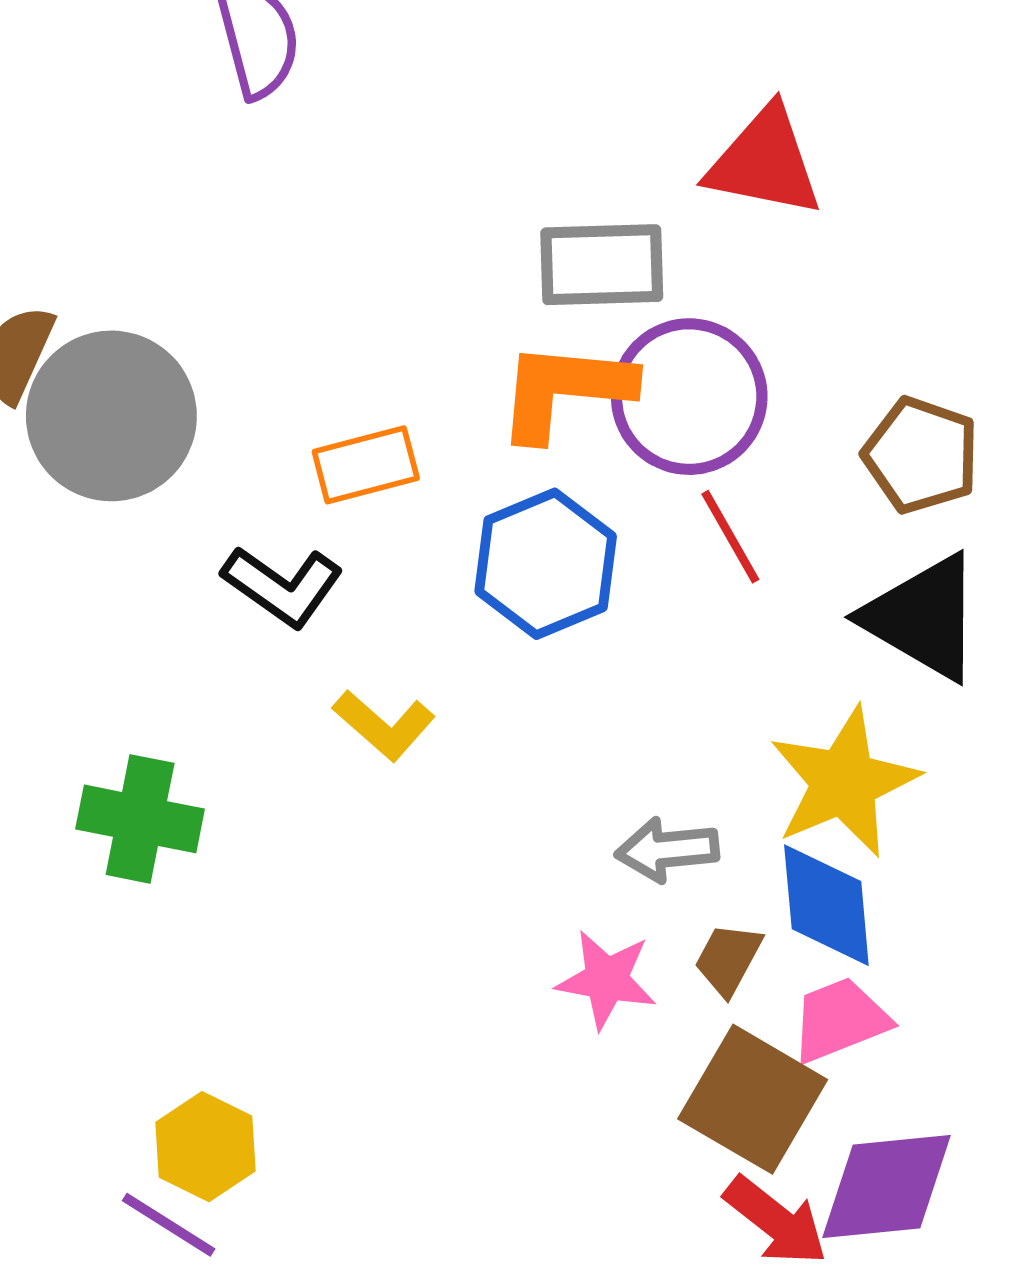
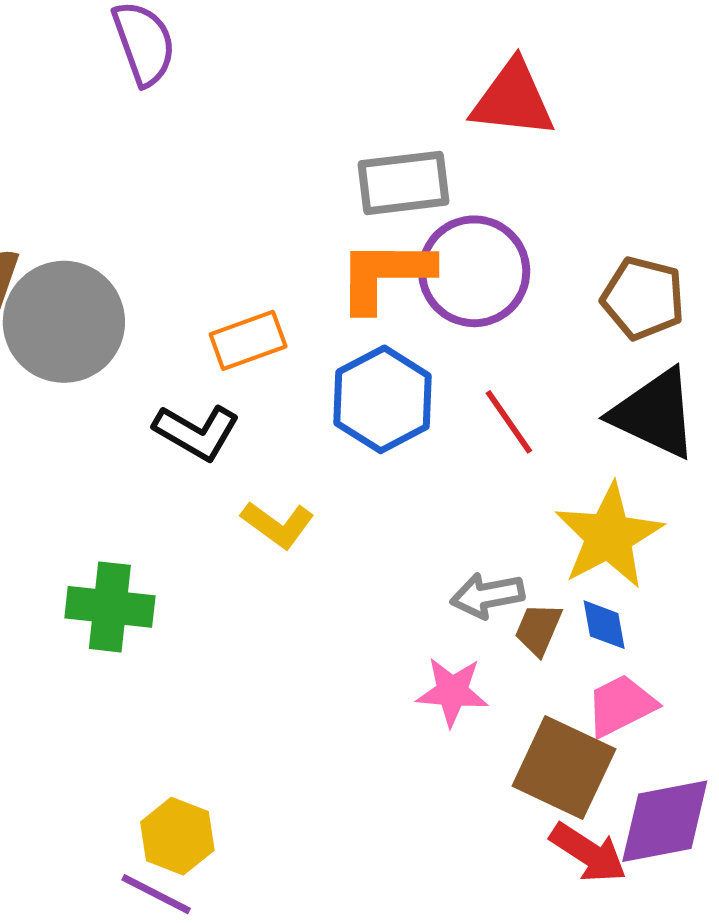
red line: (730, 537) -> (509, 422), moved
blue diamond: (826, 905) -> (604, 625), size x0.6
brown trapezoid: (728, 959) -> (538, 629), moved

